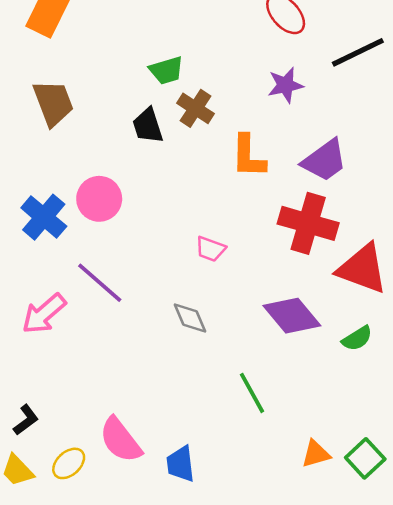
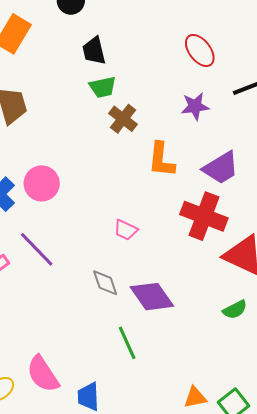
black trapezoid: (148, 126) -> (94, 51), moved
purple diamond: (292, 316) -> (152, 297), moved
green line: (252, 393) -> (127, 343), moved

